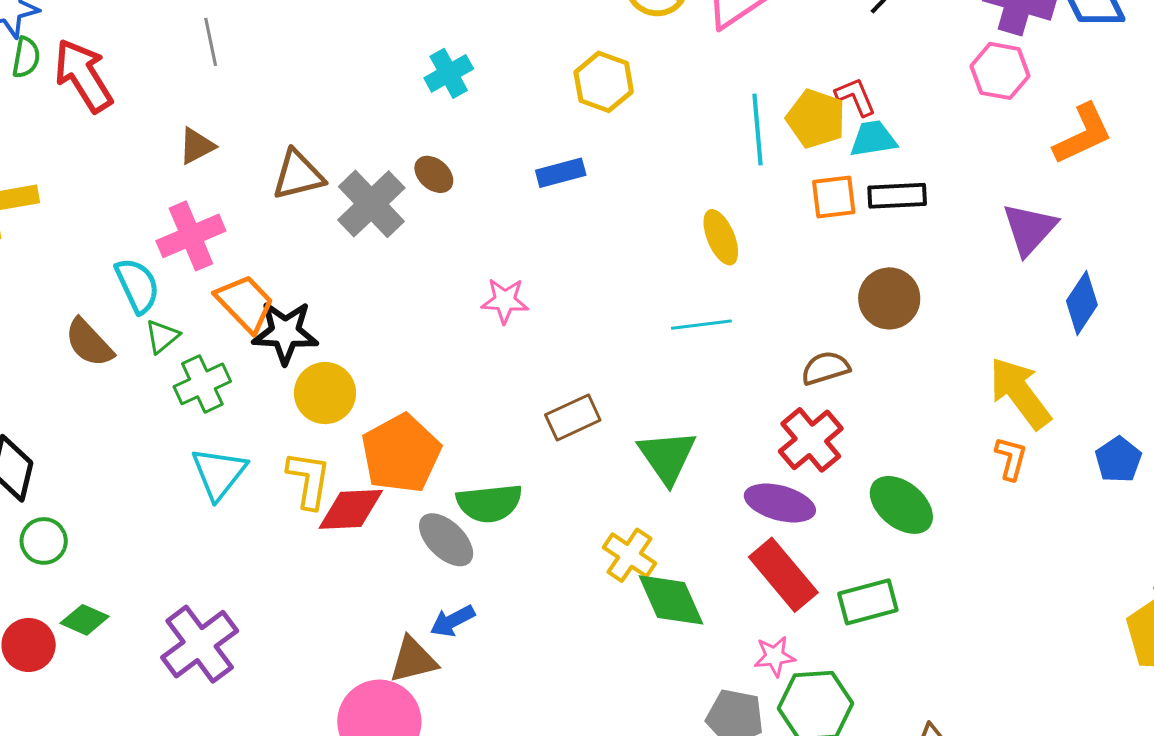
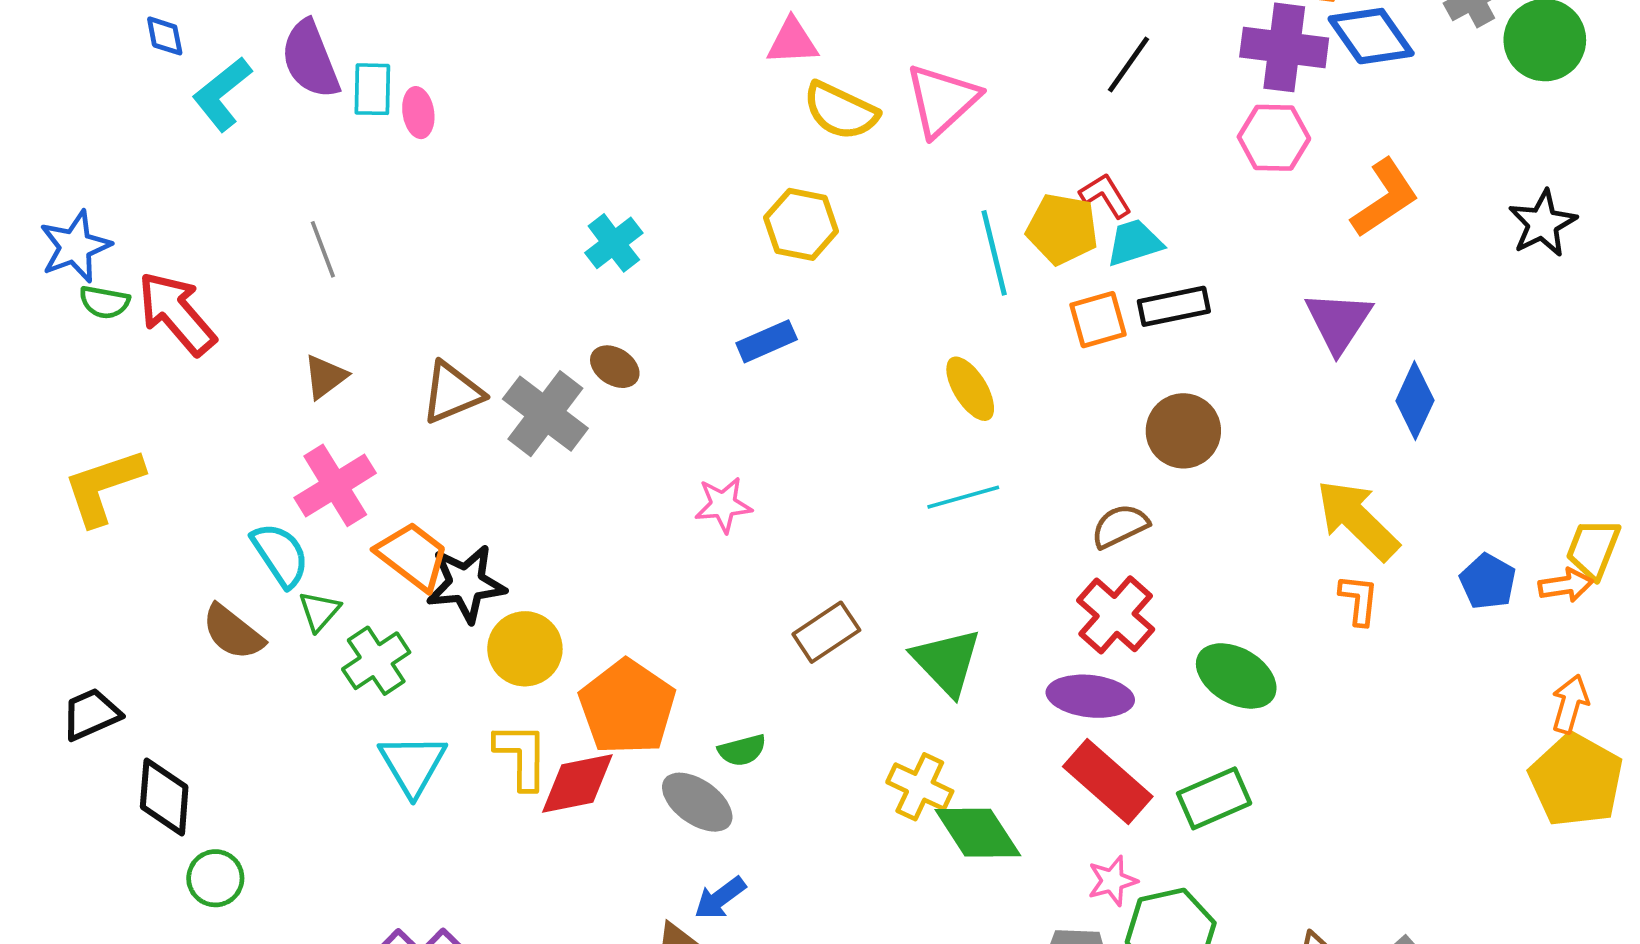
green semicircle: (26, 57) -> (104, 302), turned 99
green semicircle: (489, 503) -> (742, 750), size x0.6

